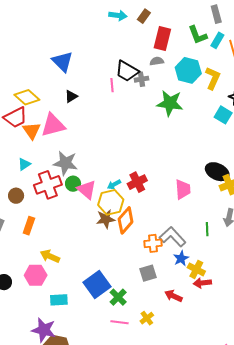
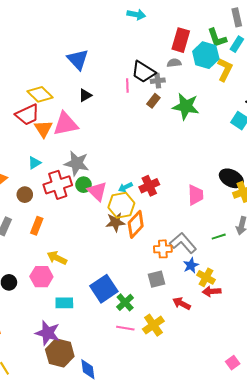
brown rectangle: (144, 16) -> (153, 101), moved
cyan hexagon: (188, 70) -> (206, 55), moved
yellow L-shape: (213, 78) -> (225, 70), moved
green line: (207, 229) -> (219, 237), turned 72
yellow cross: (147, 318) -> (153, 325), size x1.5

